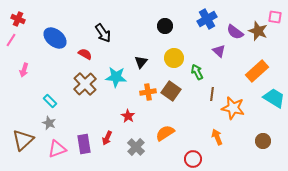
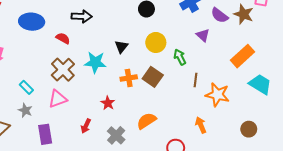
black arrow: (103, 33) -> (82, 16), turned -54
blue ellipse: (55, 38) -> (32, 22), turned -35
purple rectangle: (84, 144) -> (45, 134), moved
pink triangle: (57, 149) -> (58, 99), moved

